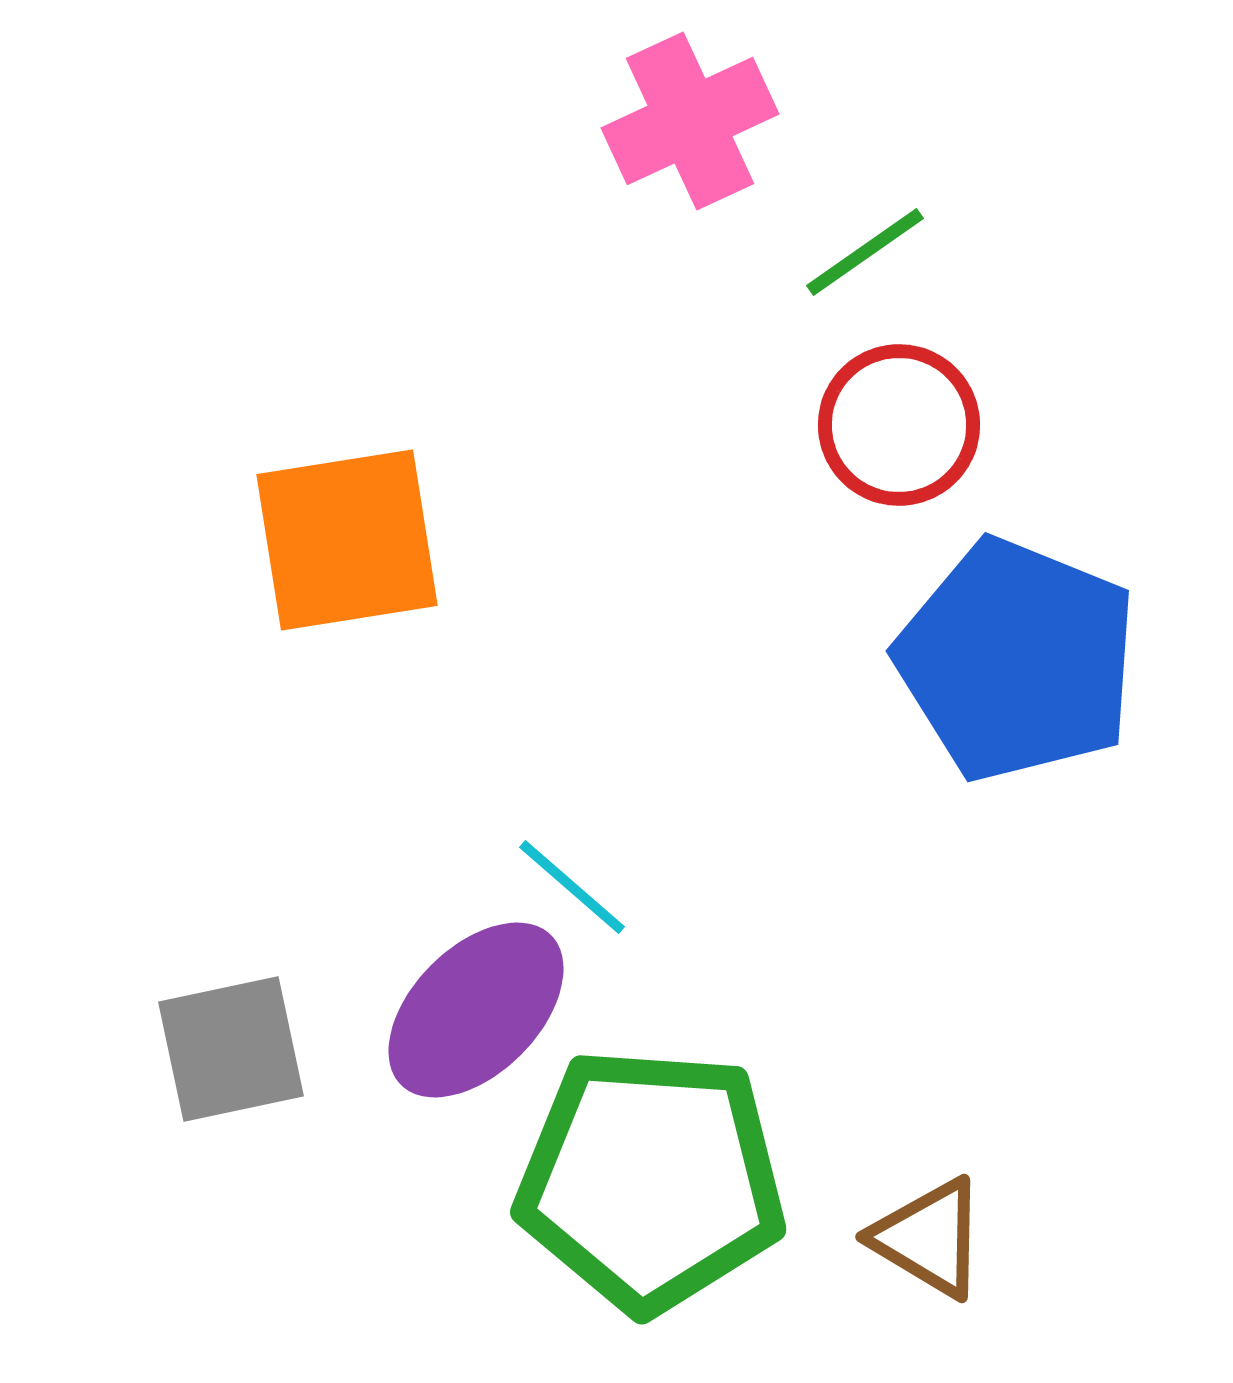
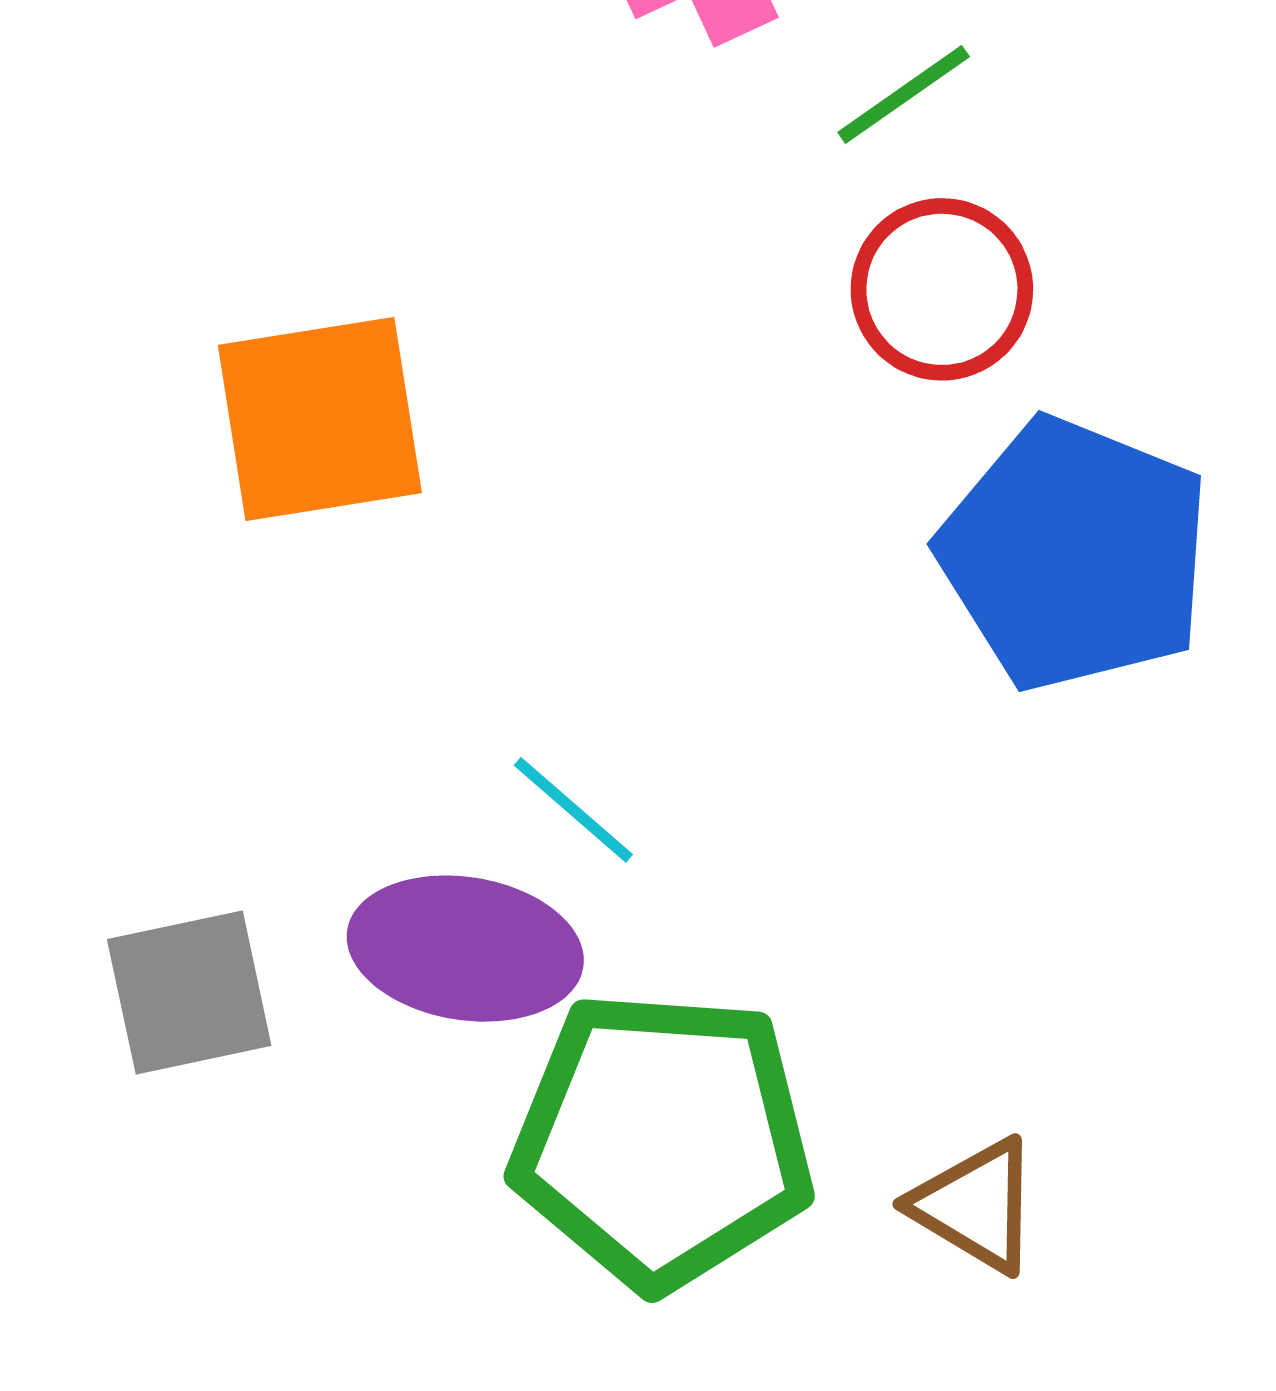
purple ellipse: (476, 1010) -> (465, 949), turned 54

